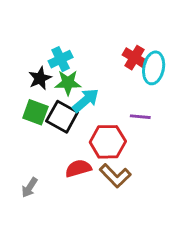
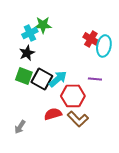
cyan cross: (61, 59) -> (30, 33), moved
green star: (68, 83) -> (43, 25), moved
cyan arrow: (86, 100) -> (58, 79), moved

